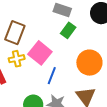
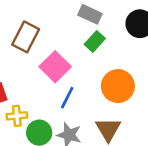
yellow cross: (17, 59) -> (17, 116), moved

